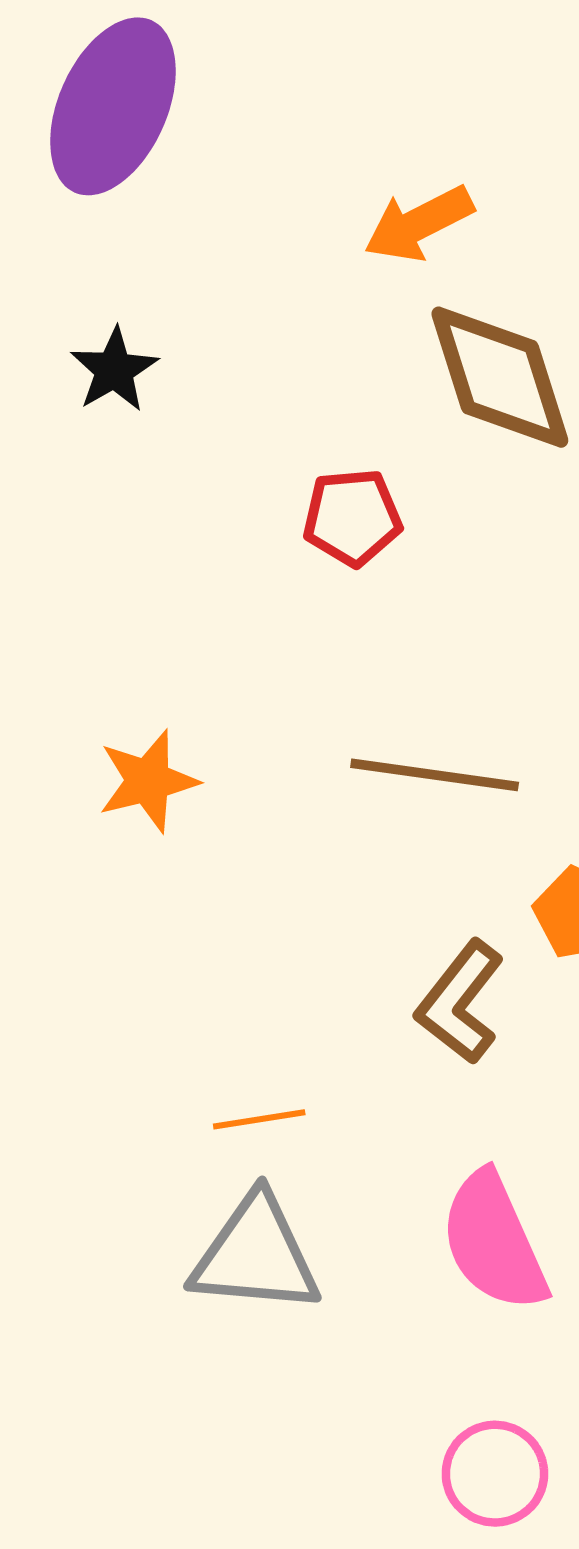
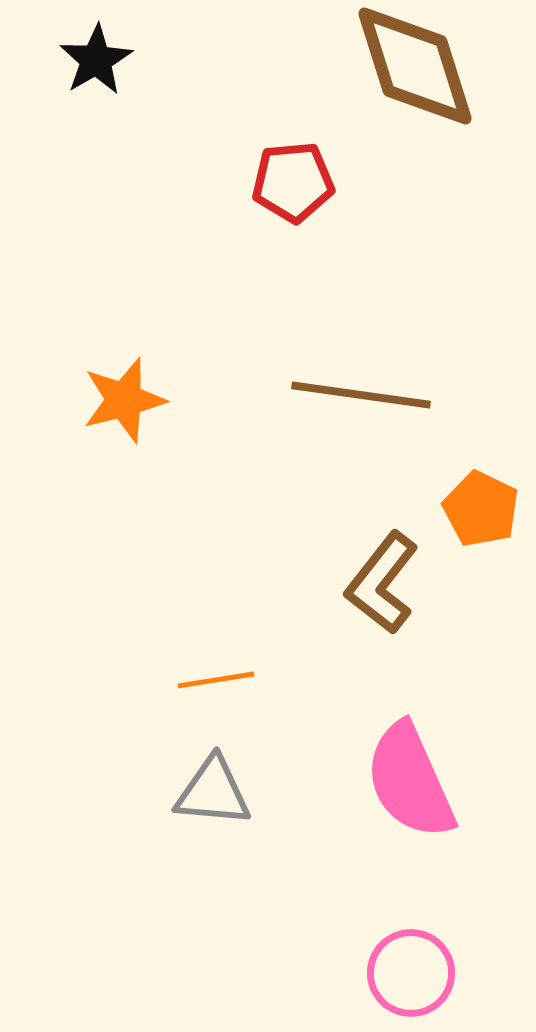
gray triangle: (256, 1255) -> (213, 792), size x0.7

